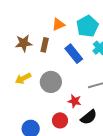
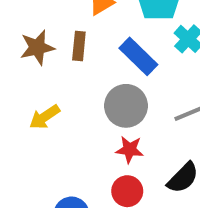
gray circle: (51, 82) -> (126, 106), moved
red star: (75, 101) -> (130, 150), moved

